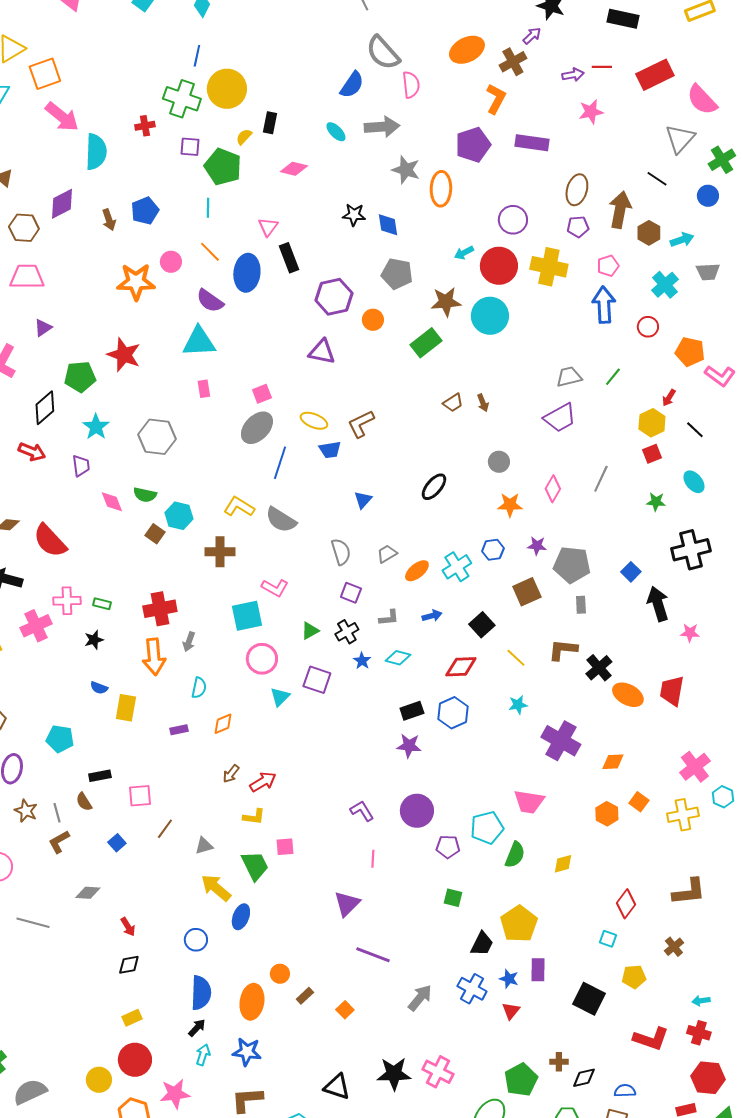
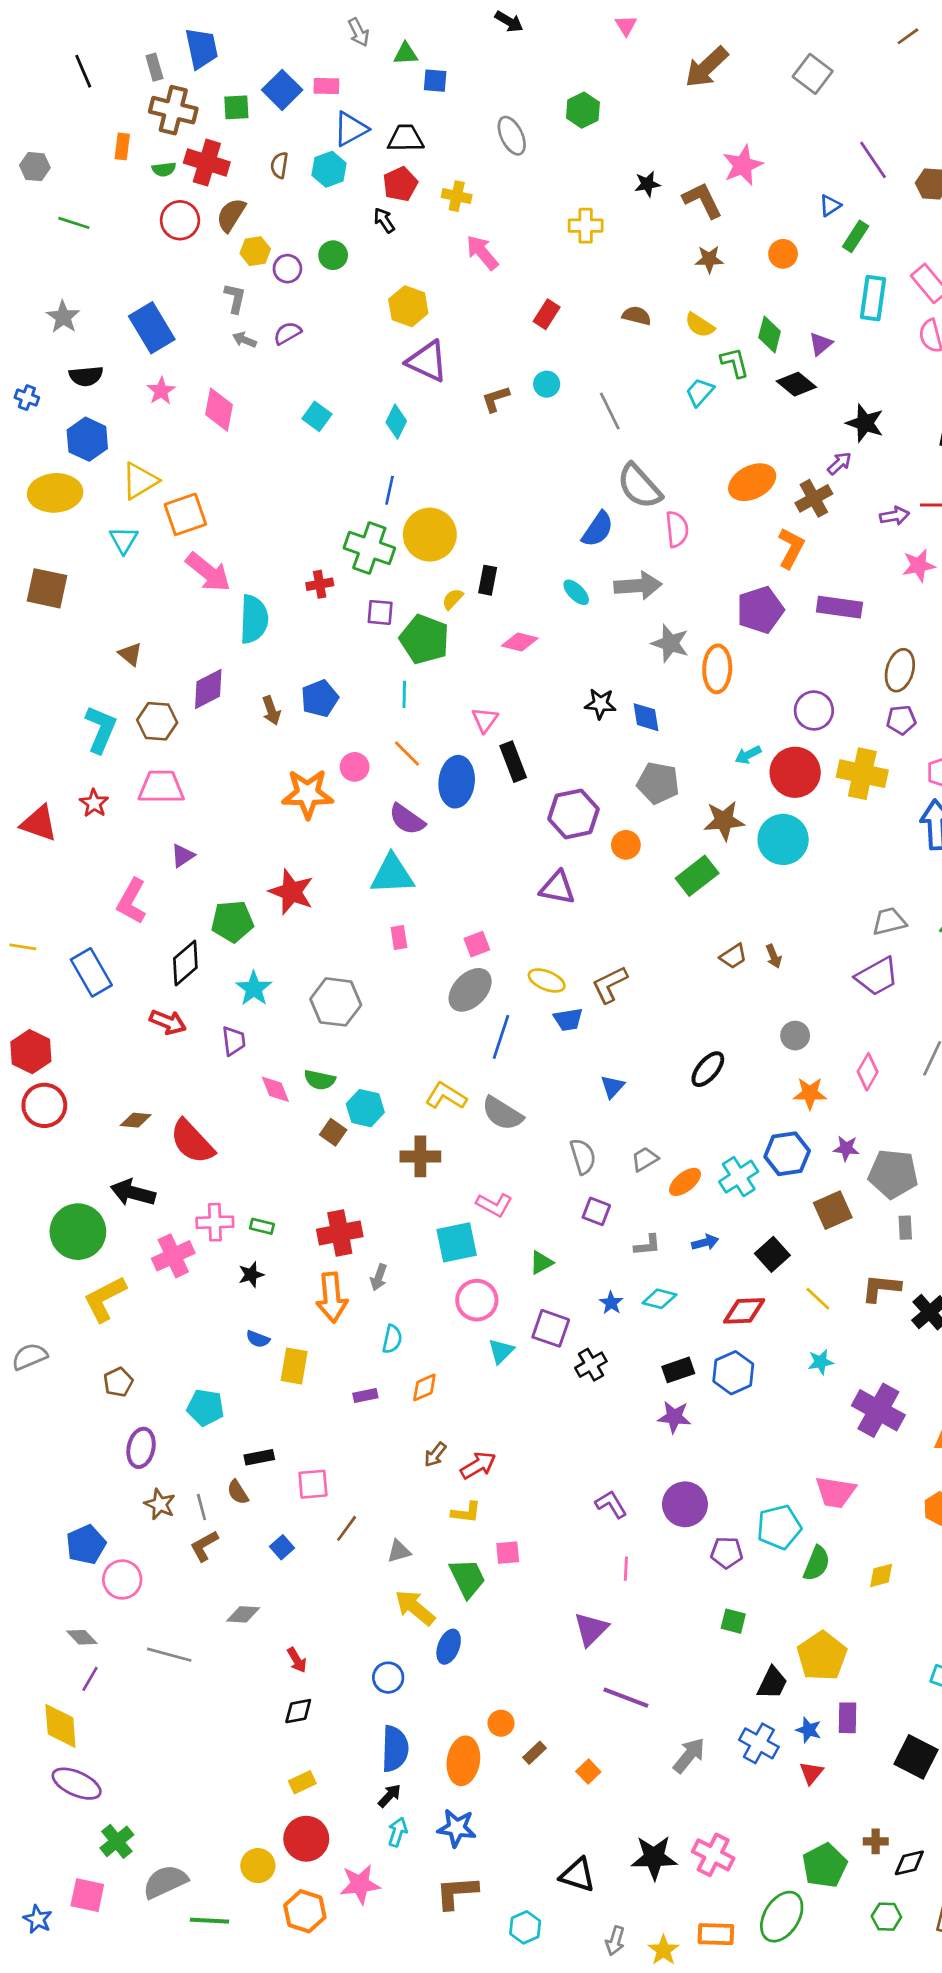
blue hexagon: (493, 550) -> (787, 1154), size x1.5
black cross: (347, 632) -> (591, 1365), moved

